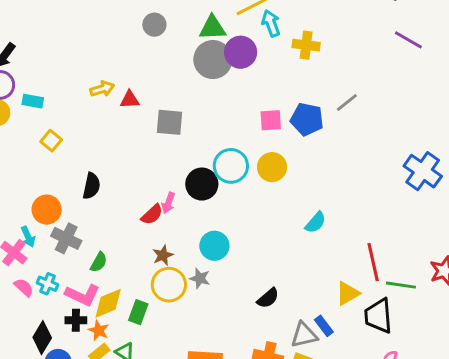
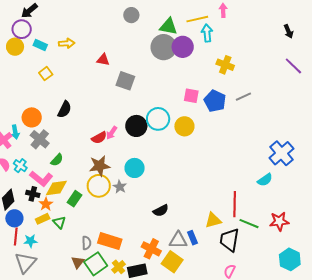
yellow cross: (306, 45) -> (225, 65), moved
yellow arrow: (102, 89) -> (67, 43), moved
cyan semicircle: (315, 223) -> (265, 180), moved
brown star: (163, 255) -> (100, 166), size x1.5

